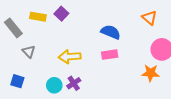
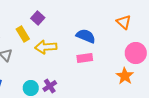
yellow rectangle: (38, 17) -> (23, 34), moved, turned 49
yellow arrow: (70, 57) -> (46, 47), moved
orange star: (151, 73) -> (125, 76), turned 30

